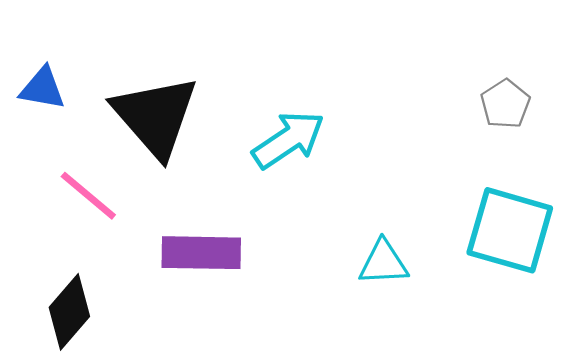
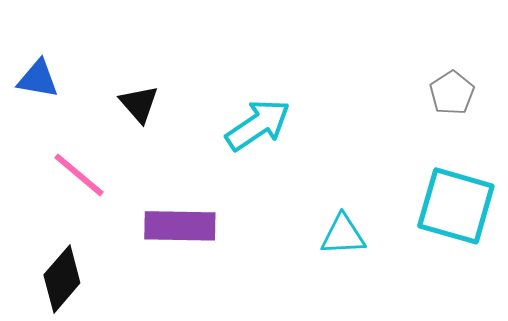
black triangle: (155, 116) -> (139, 104), size x0.5

